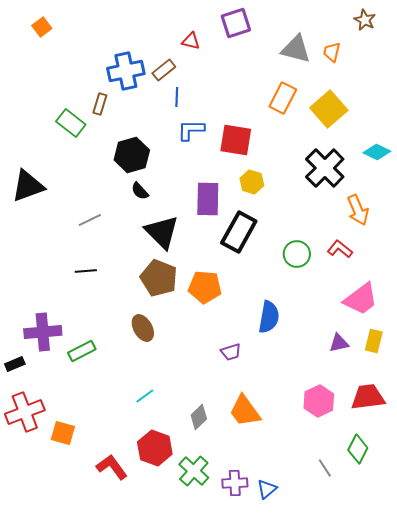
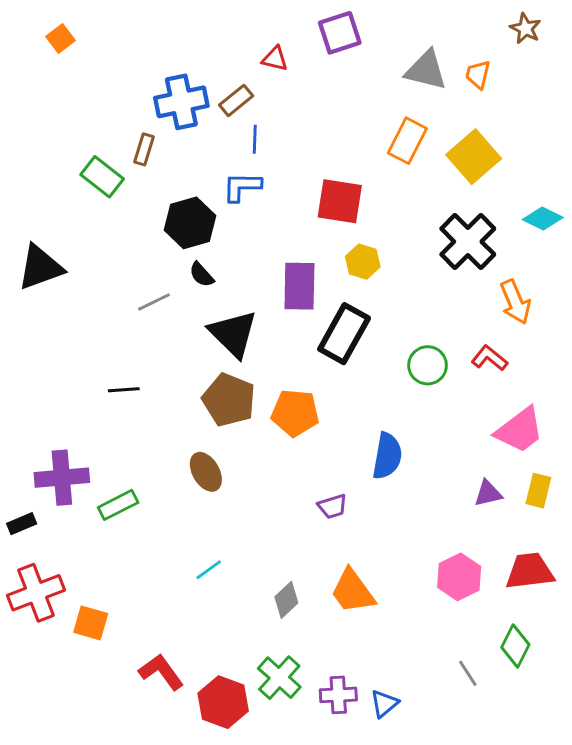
blue L-shape: (191, 130) -> (242, 187), moved
gray line: (90, 220) -> (154, 302), moved
red hexagon: (155, 448) -> (223, 702), moved

